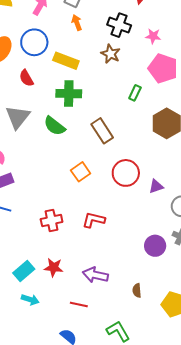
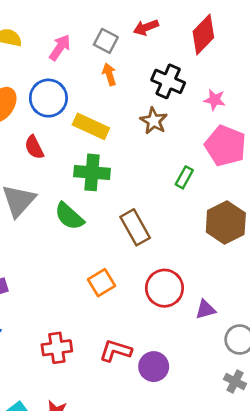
purple circle: (155, 246) -> (154, 367), moved

